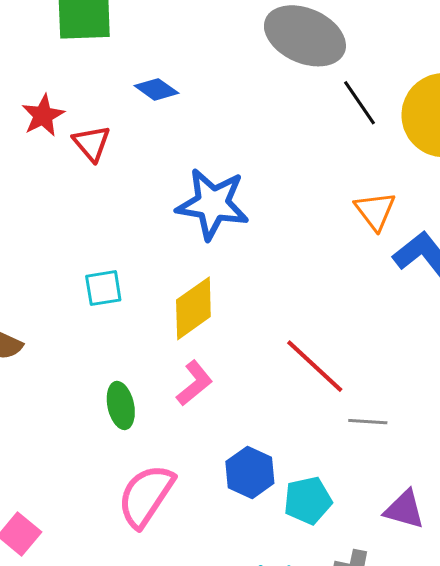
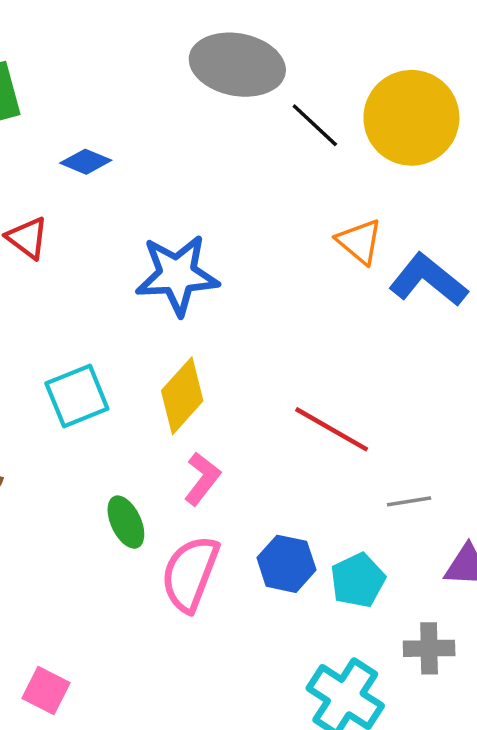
cyan square: (103, 288) -> (77, 396), size x1.4
gray line: (368, 422) -> (409, 501), moved
pink semicircle: (146, 496) -> (190, 574), moved

